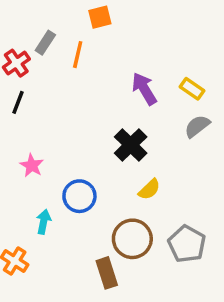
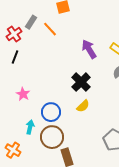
orange line: (78, 55) -> (50, 29), turned -56
yellow semicircle: (149, 189) -> (83, 106), moved
brown circle: (132, 239) -> (52, 137), moved

